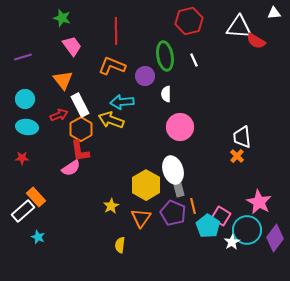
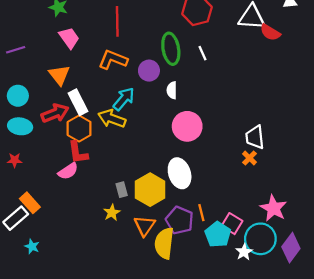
cyan arrow: (122, 102) -> (124, 99), turned 135
red arrow: (59, 115) -> (55, 113), size x1.4
gray rectangle: (179, 190) -> (122, 190), moved
yellow semicircle: (120, 245) -> (164, 243), moved, size x1.8

